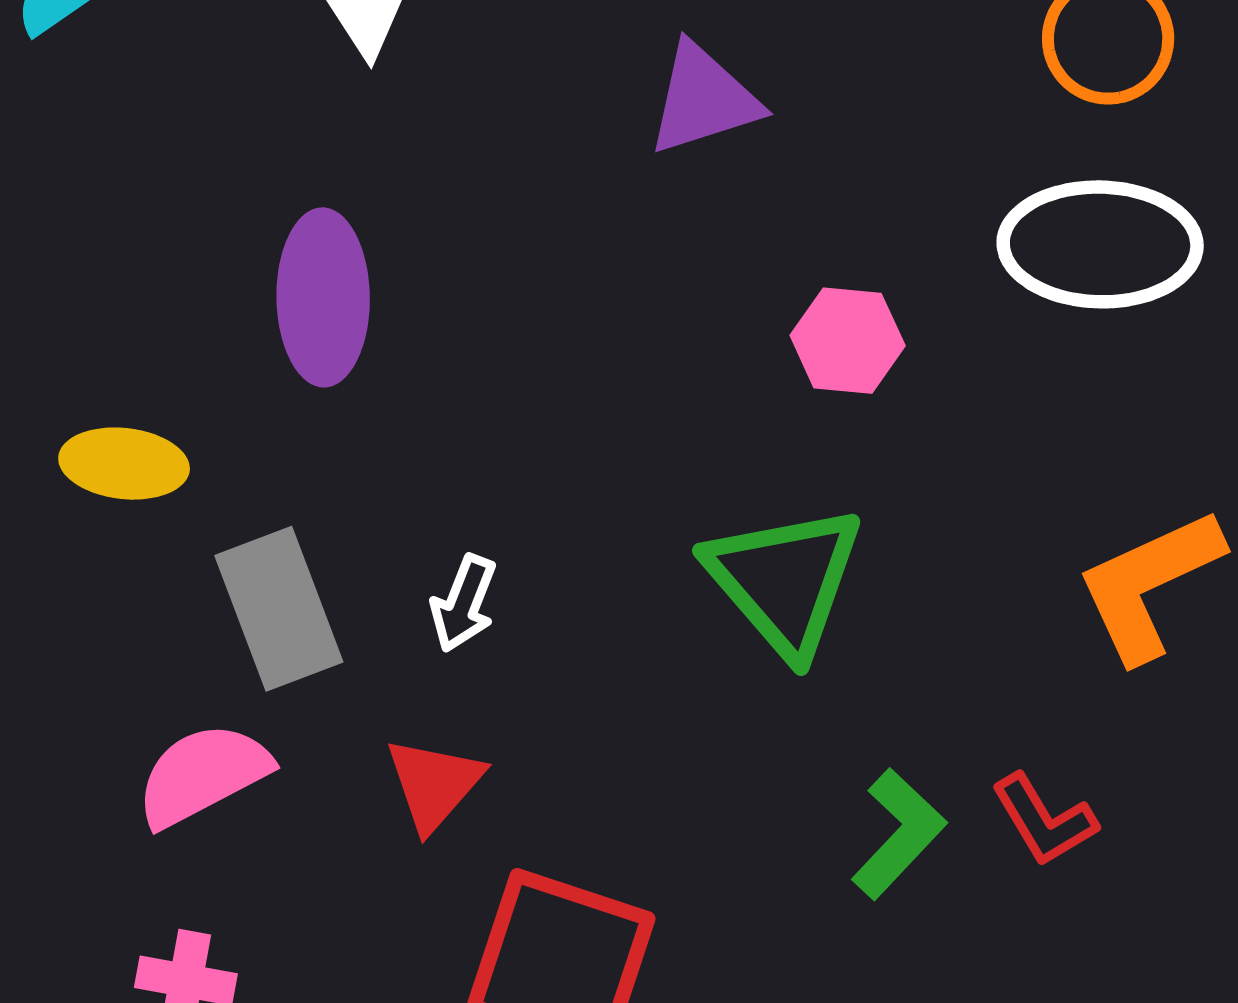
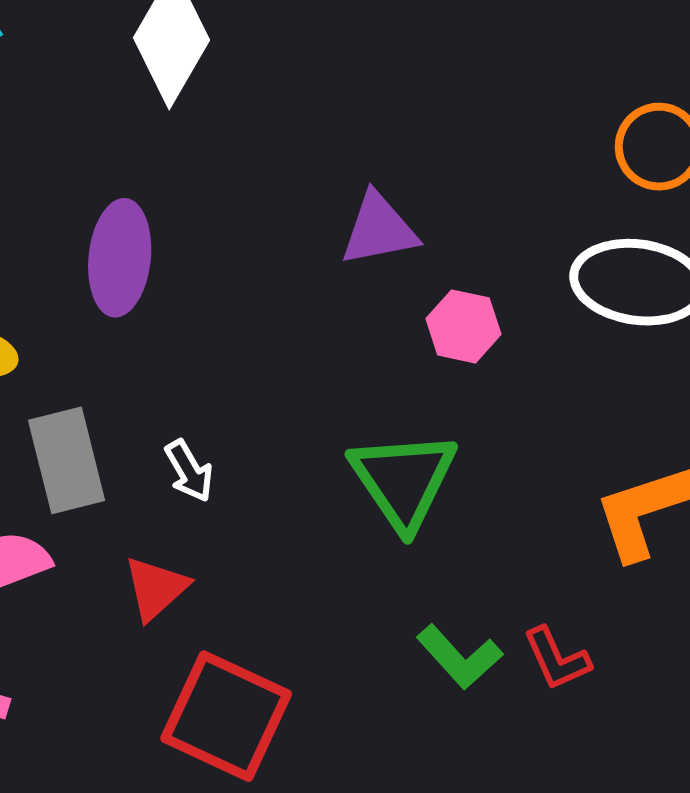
purple triangle: (703, 99) -> (379, 229), moved
white arrow: (463, 603) -> (189, 471), turned -58
green L-shape: (899, 834) -> (459, 657), turned 88

